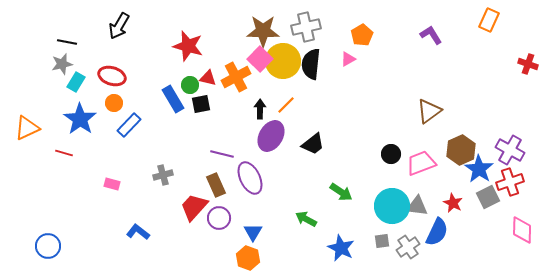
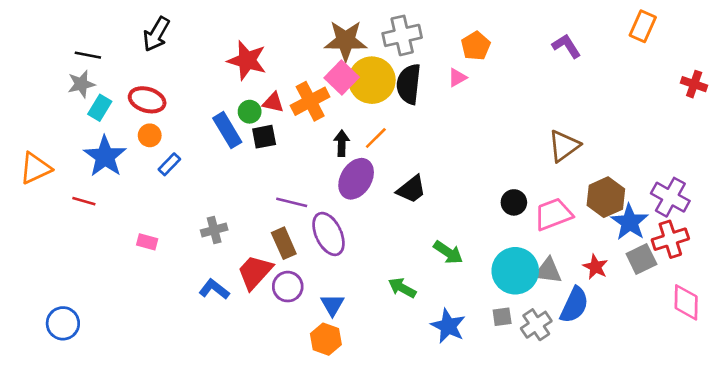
blue rectangle: (129, 125) -> (169, 164), size x0.7
blue L-shape: (138, 232) -> (214, 289), moved

